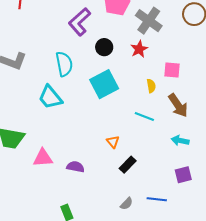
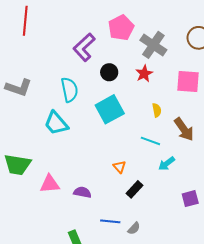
pink square: (172, 70) -> (188, 81), moved, size x1.4
cyan arrow: (180, 141) -> (167, 164), moved, turned -48
blue line: (157, 199) -> (110, 221), moved

